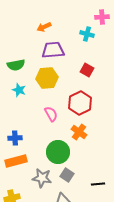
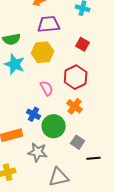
cyan star: (19, 90) -> (15, 64), size x1.5
blue cross: (15, 138) -> (34, 114), moved, turned 32
gray square: (67, 175) -> (78, 142), moved

